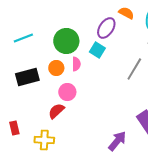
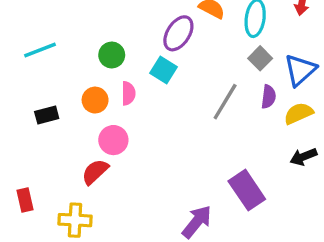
green circle: (66, 41) -> (112, 55), size x0.6
black rectangle: (27, 77) -> (47, 115), size x0.6

